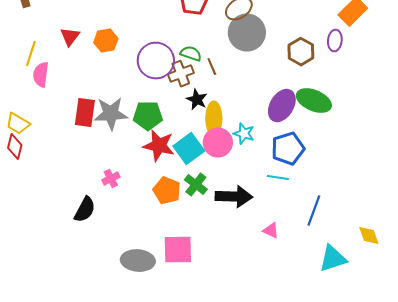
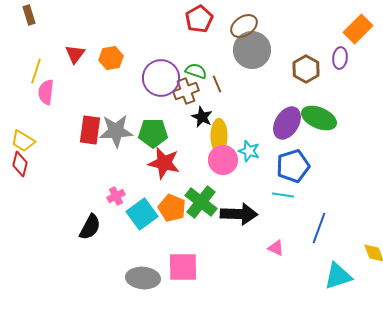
cyan square: (189, 149) -> (142, 214), moved
green cross: (196, 185) -> (201, 202), size x1.4

